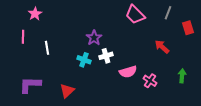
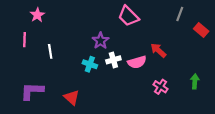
pink trapezoid: (135, 15) -> (128, 16), moved
red rectangle: (188, 28) -> (201, 30), turned -32
red arrow: (162, 47) -> (158, 50), moved
pink semicircle: (128, 72) -> (137, 62), moved
red triangle: (67, 91) -> (72, 97), turned -35

